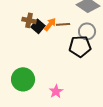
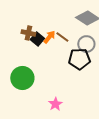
brown line: (63, 24) -> (62, 37), turned 40
green circle: (23, 79) -> (22, 78), moved

